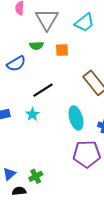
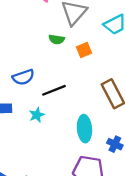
orange square: (62, 50) -> (84, 50), turned -32
blue semicircle: (16, 64) -> (23, 77), moved

